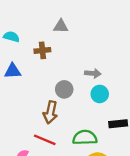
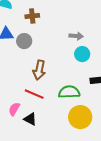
gray circle: (64, 89) -> (24, 41), moved

